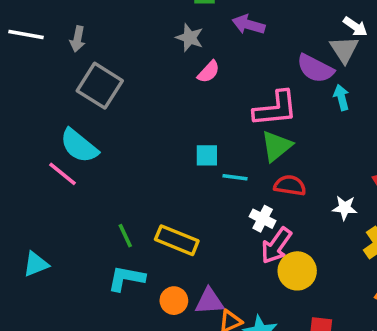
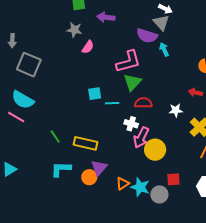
green line: (125, 236) -> (55, 137), moved
purple triangle: (209, 301) -> (99, 168), moved, turned -36

